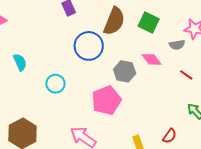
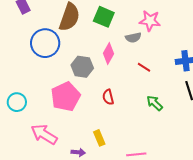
pink diamond: (151, 59) -> (108, 54), turned 70
cyan circle: (55, 84) -> (17, 102), moved
red semicircle: (170, 136) -> (108, 97), moved, turned 133

